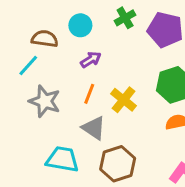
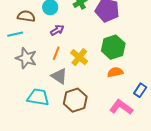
cyan line: (28, 65) -> (15, 34), turned 35

